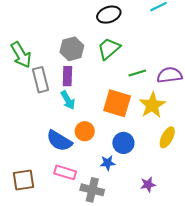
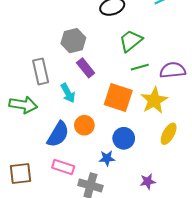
green trapezoid: (109, 49) -> (131, 41), moved
green arrow: (21, 55) -> (23, 105), moved, turned -52
purple rectangle: (67, 76) -> (86, 68), moved, turned -42
blue semicircle: (59, 141) -> (58, 134), turned -92

